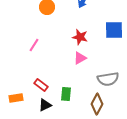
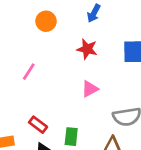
red star: (80, 37) -> (87, 49), moved

